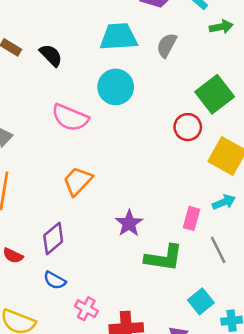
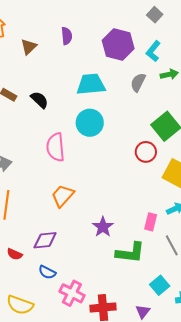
gray semicircle: (167, 45) -> (138, 82), moved
pink semicircle: (70, 118) -> (56, 147), turned 64
purple diamond: (53, 239) -> (45, 240), turned 35
pink cross: (86, 309) -> (72, 293), size x1.4

